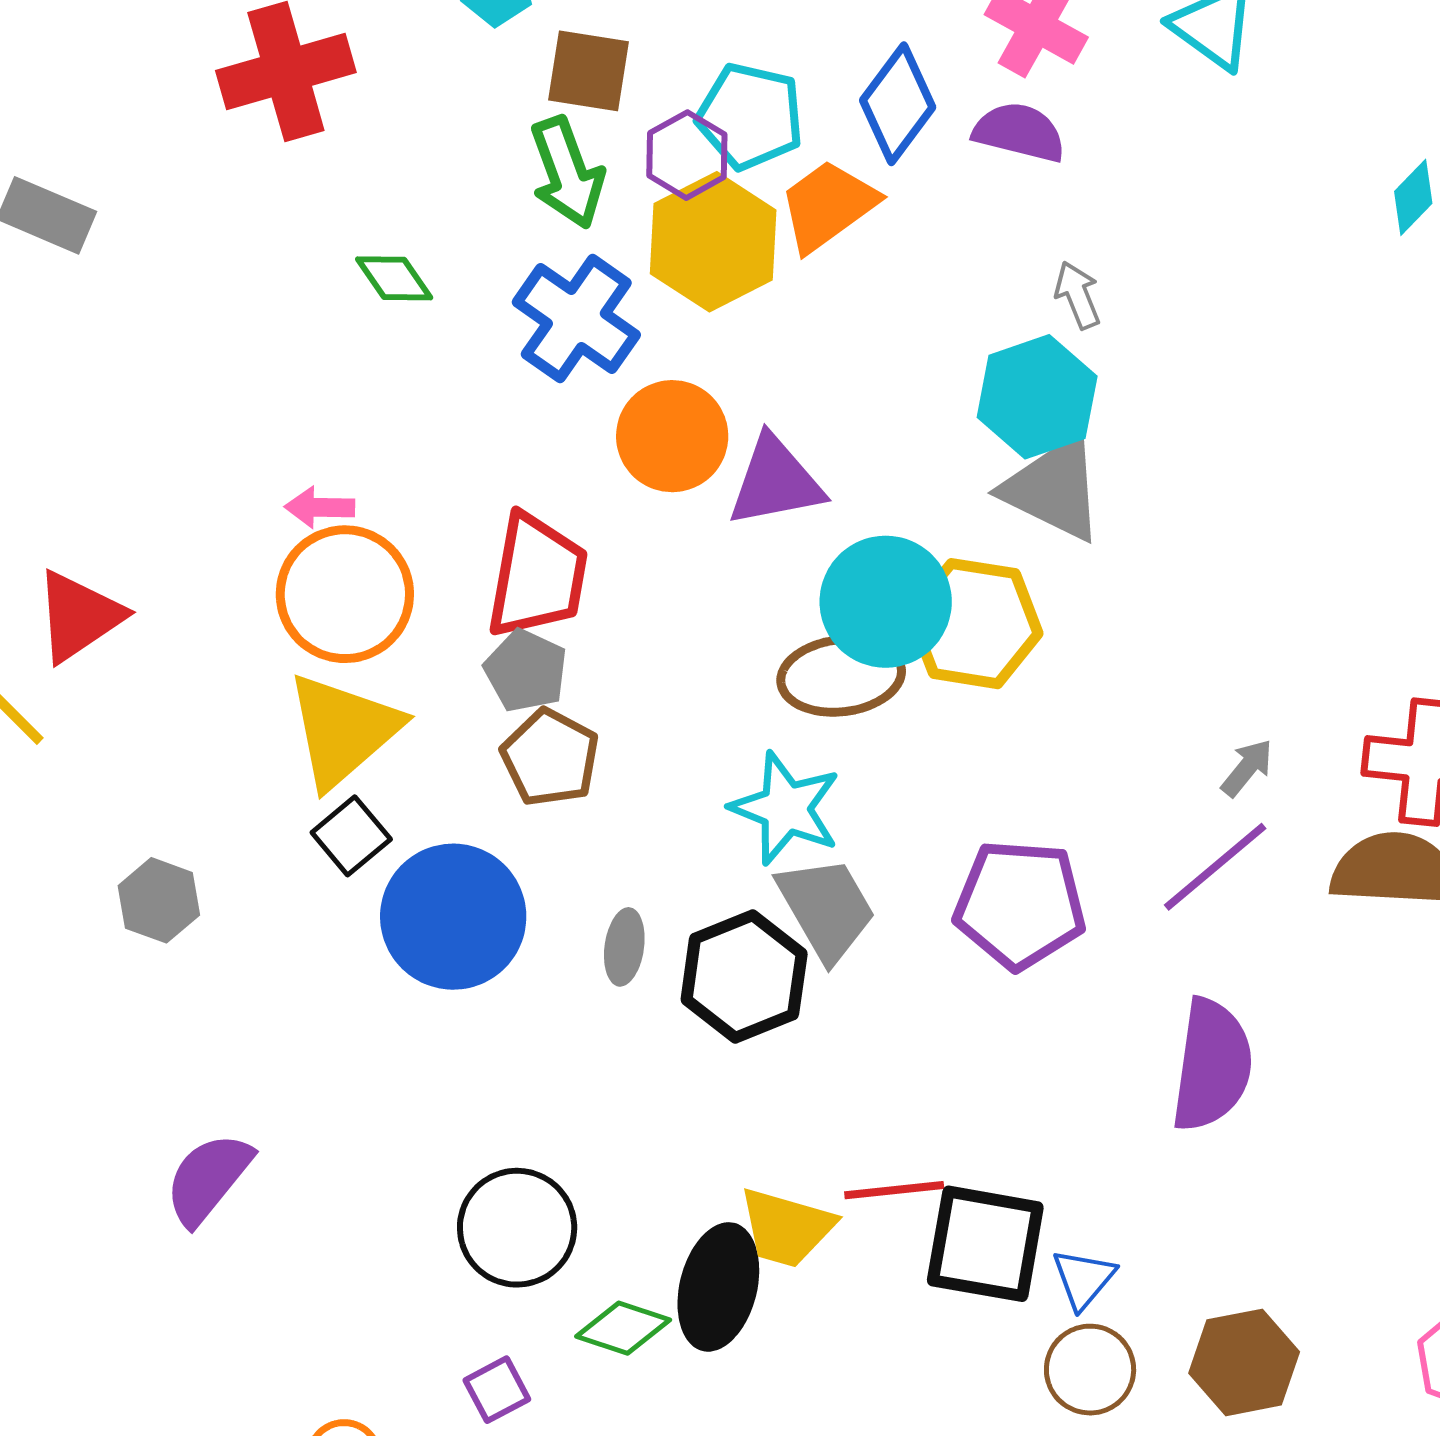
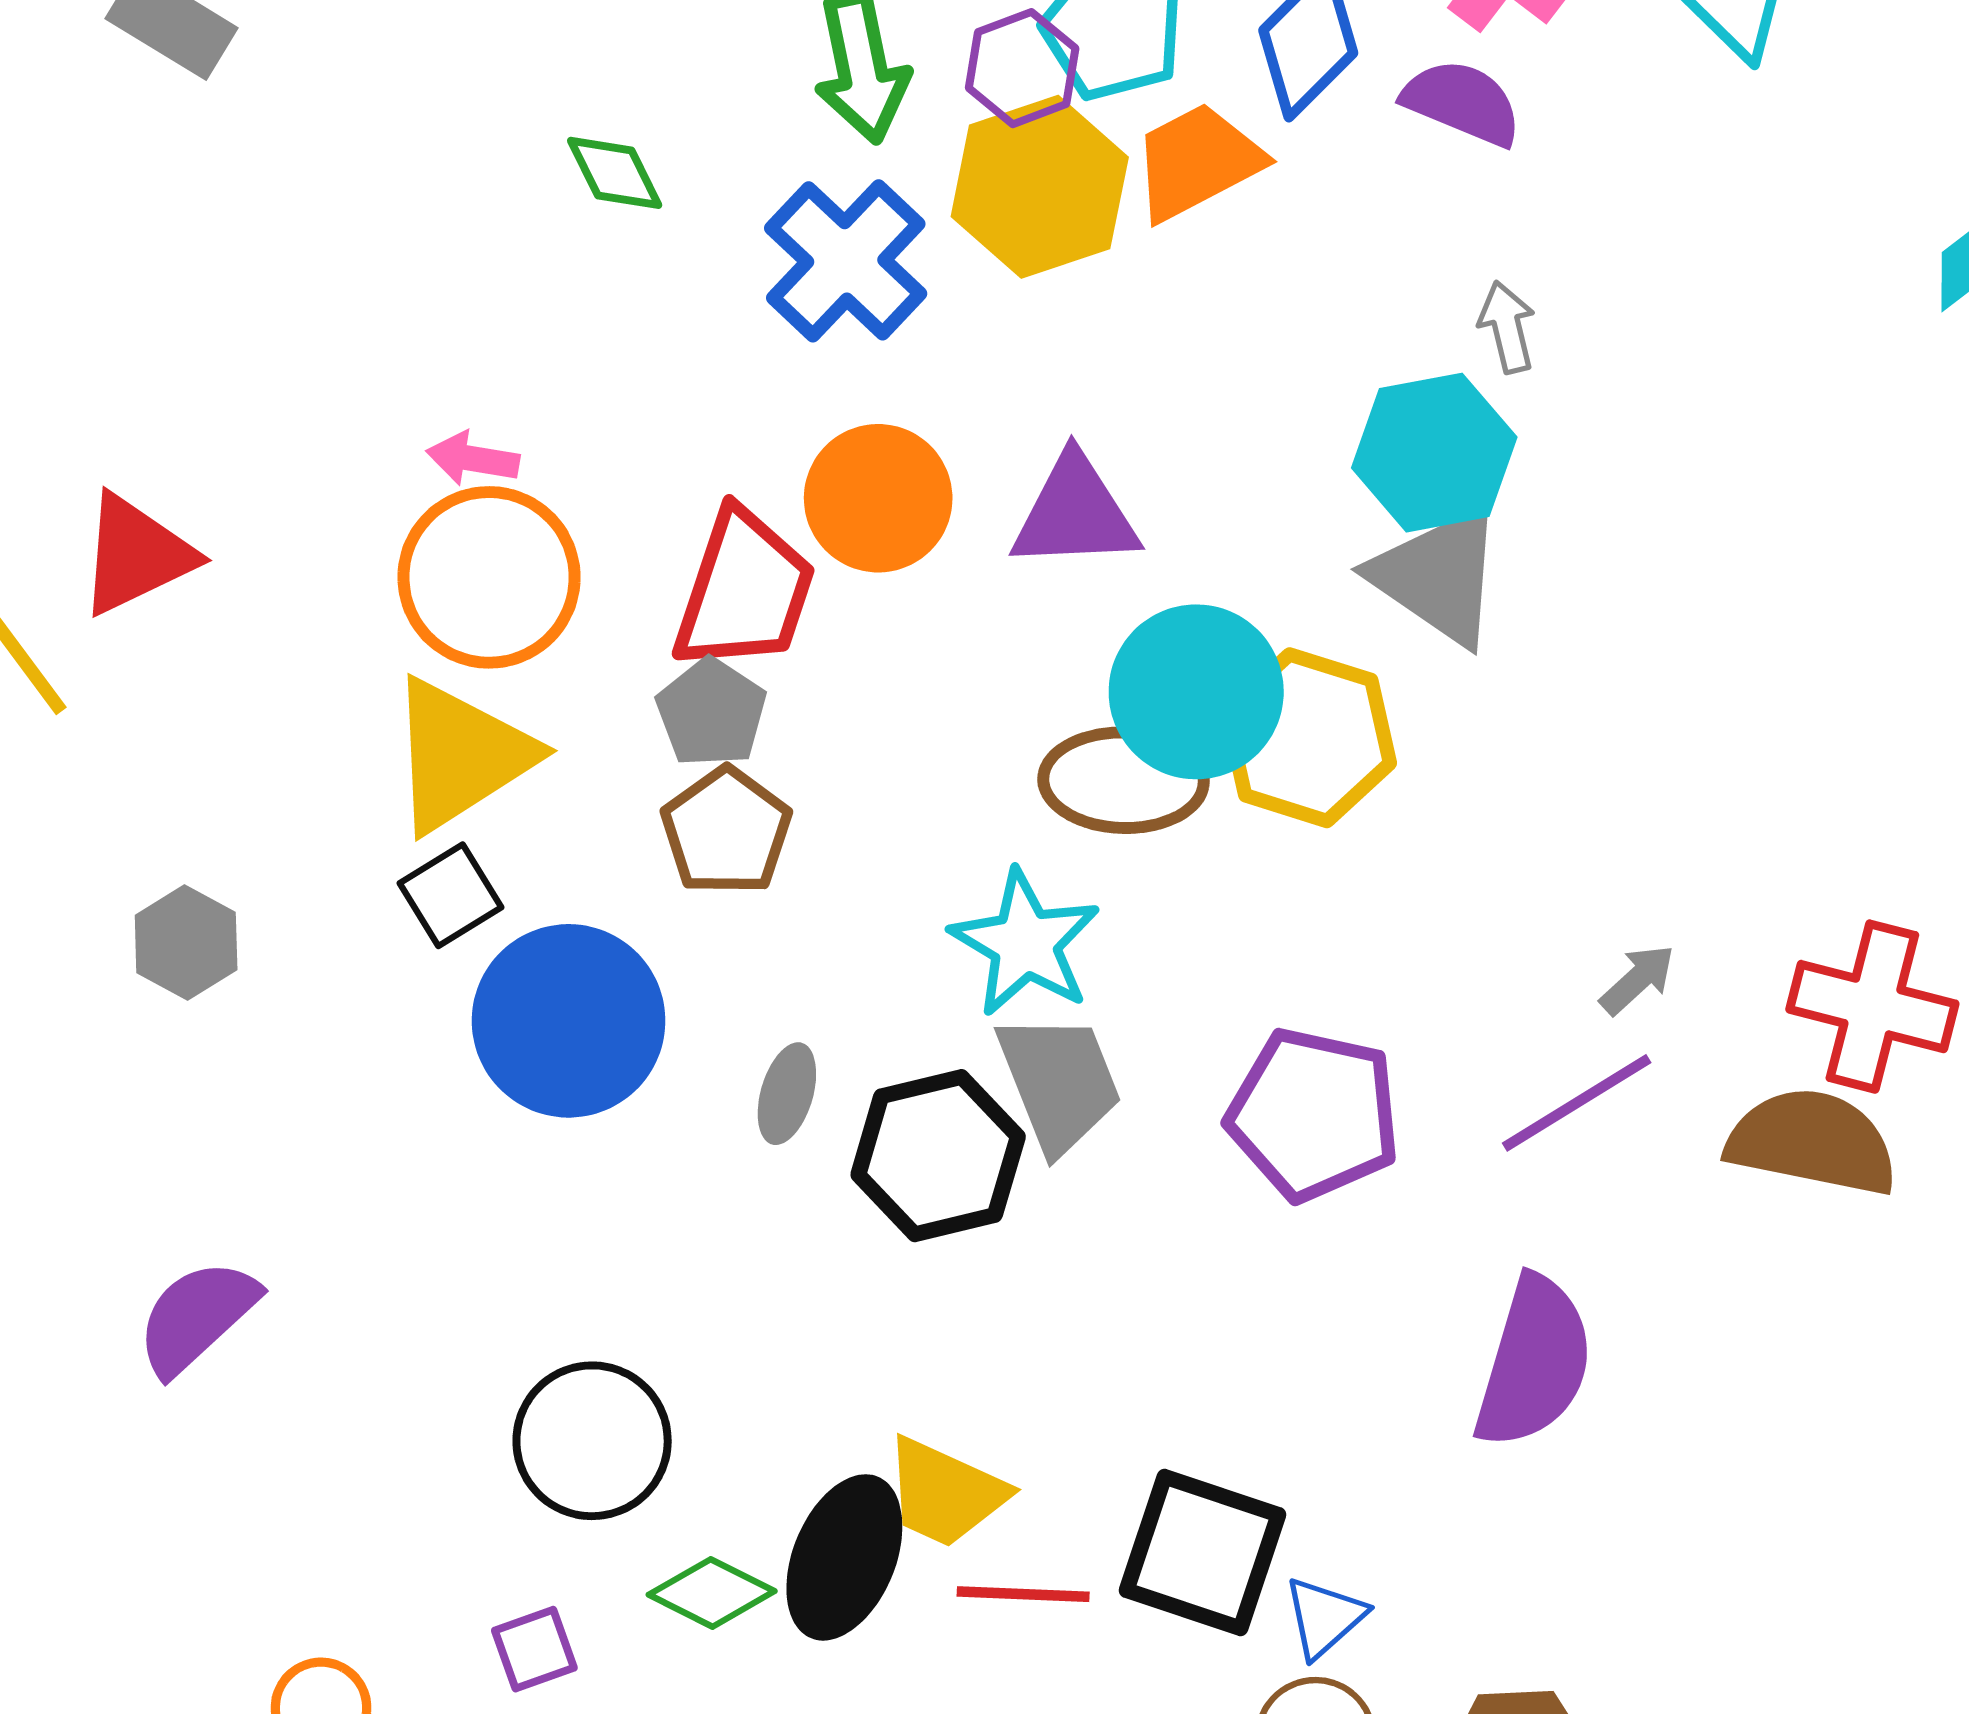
orange circle: (672, 436) -> (878, 498), moved
red line: (894, 1190) -> (1023, 1594), moved

